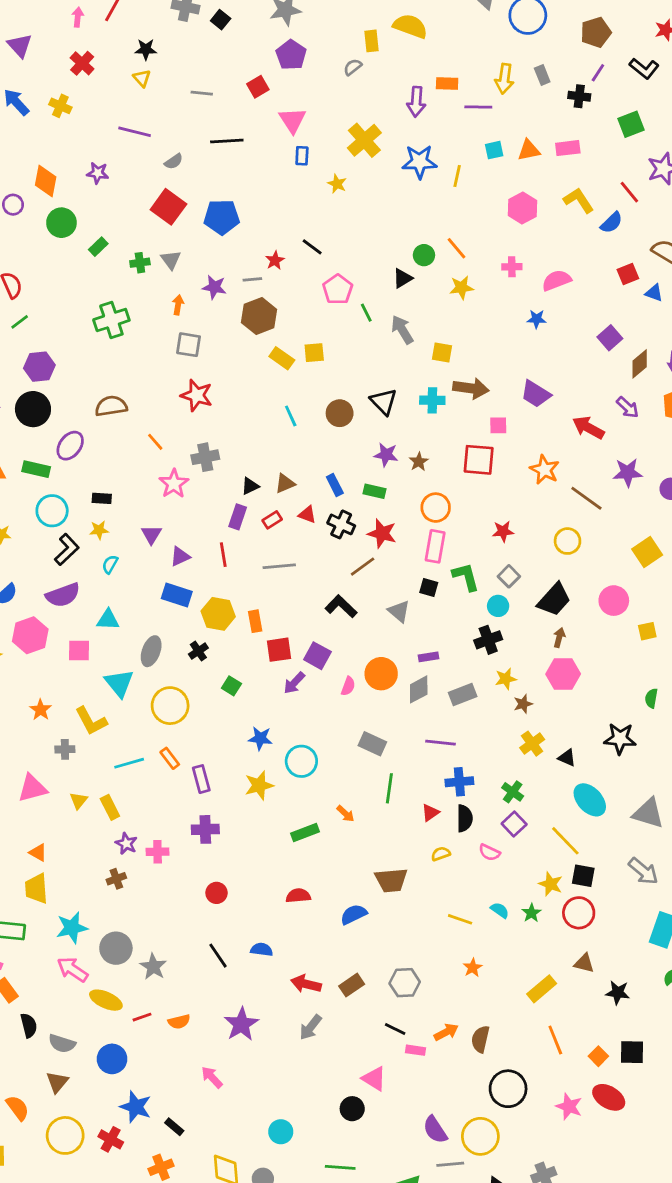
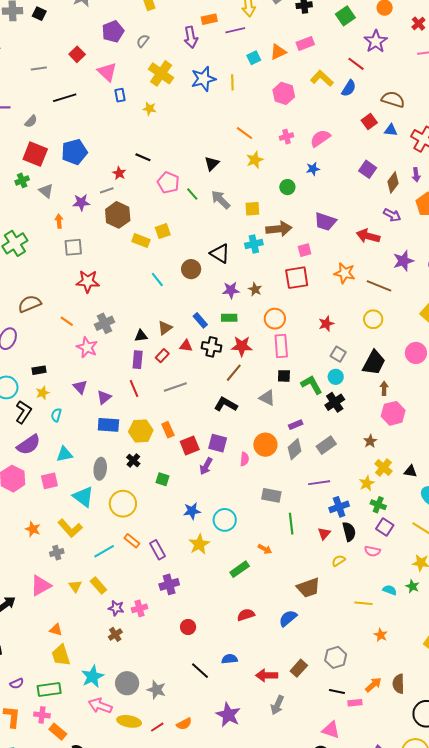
purple pentagon: (291, 55) -> (113, 31), moved, turned 30
gray semicircle: (353, 67) -> (143, 41), moved
green circle: (424, 255) -> (287, 187), moved
green cross: (140, 263) -> (22, 180), moved
black triangle: (250, 486) -> (141, 336), turned 32
green L-shape: (466, 577) -> (312, 385), moved
yellow star: (506, 679) -> (367, 483), moved

